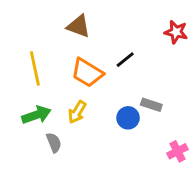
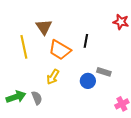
brown triangle: (79, 26) -> (44, 27), moved, turned 36
black line: (125, 60) -> (86, 41), turned -40
green arrow: (36, 115) -> (16, 97), moved

